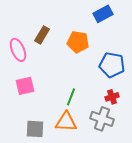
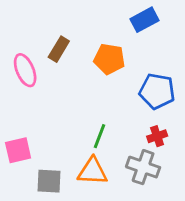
pink square: (25, 86) -> (18, 150), moved

